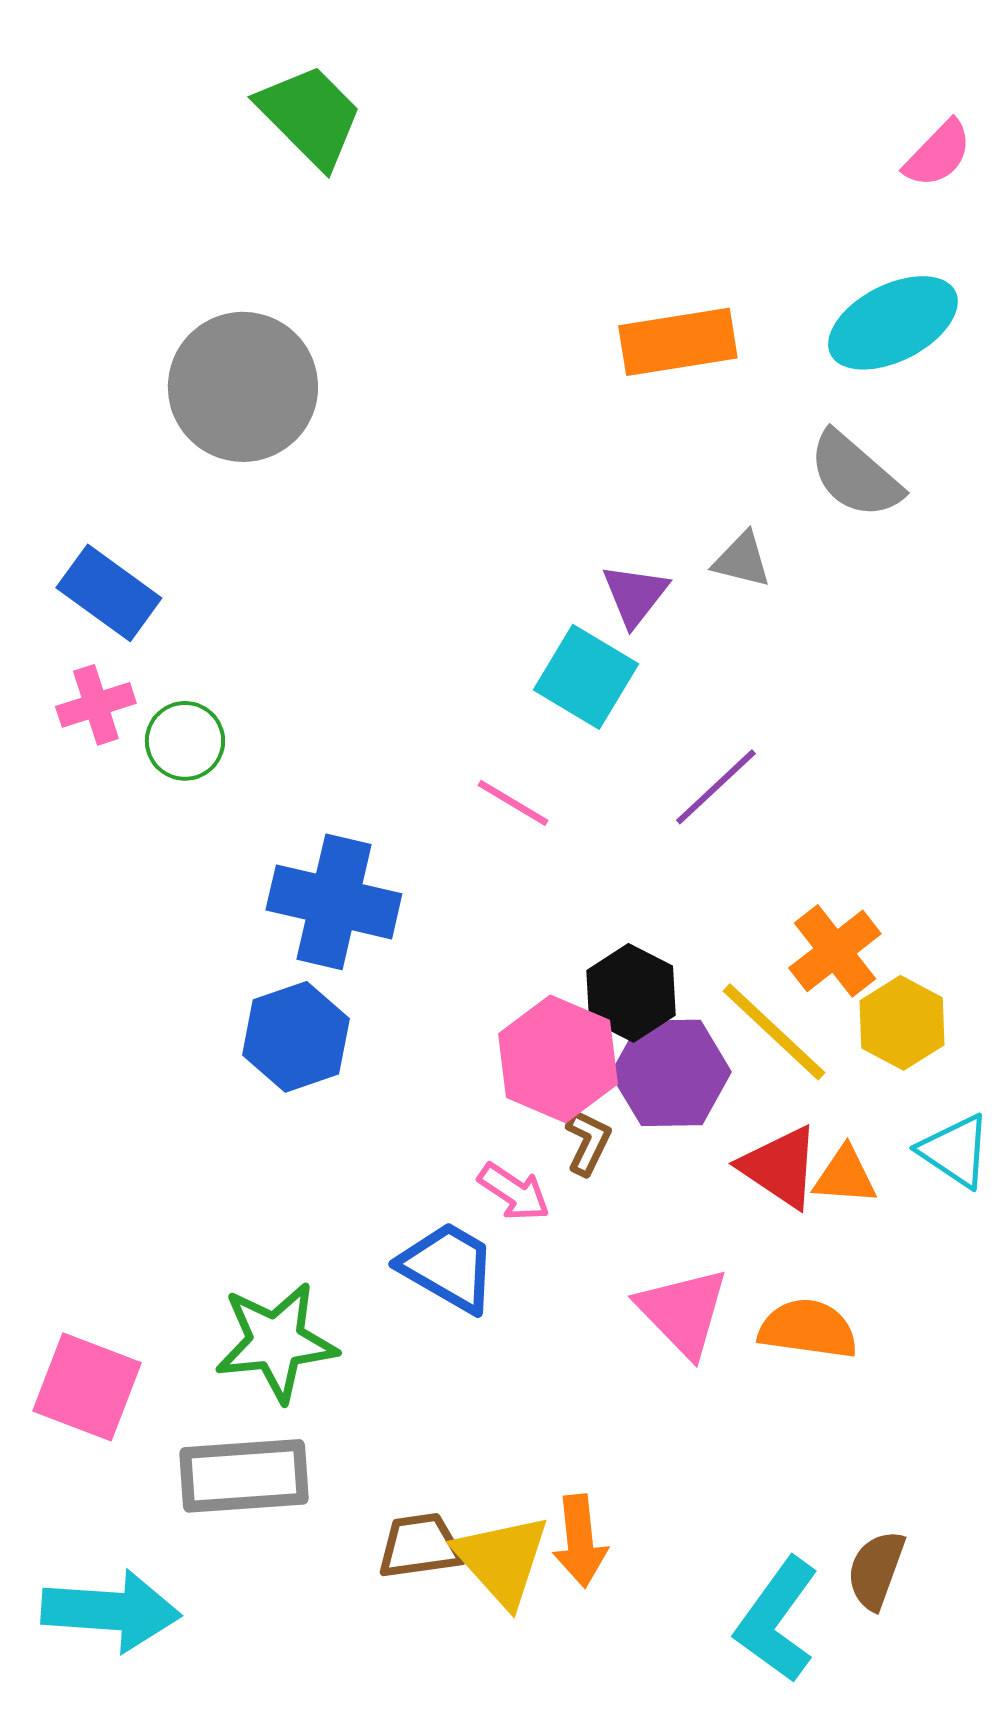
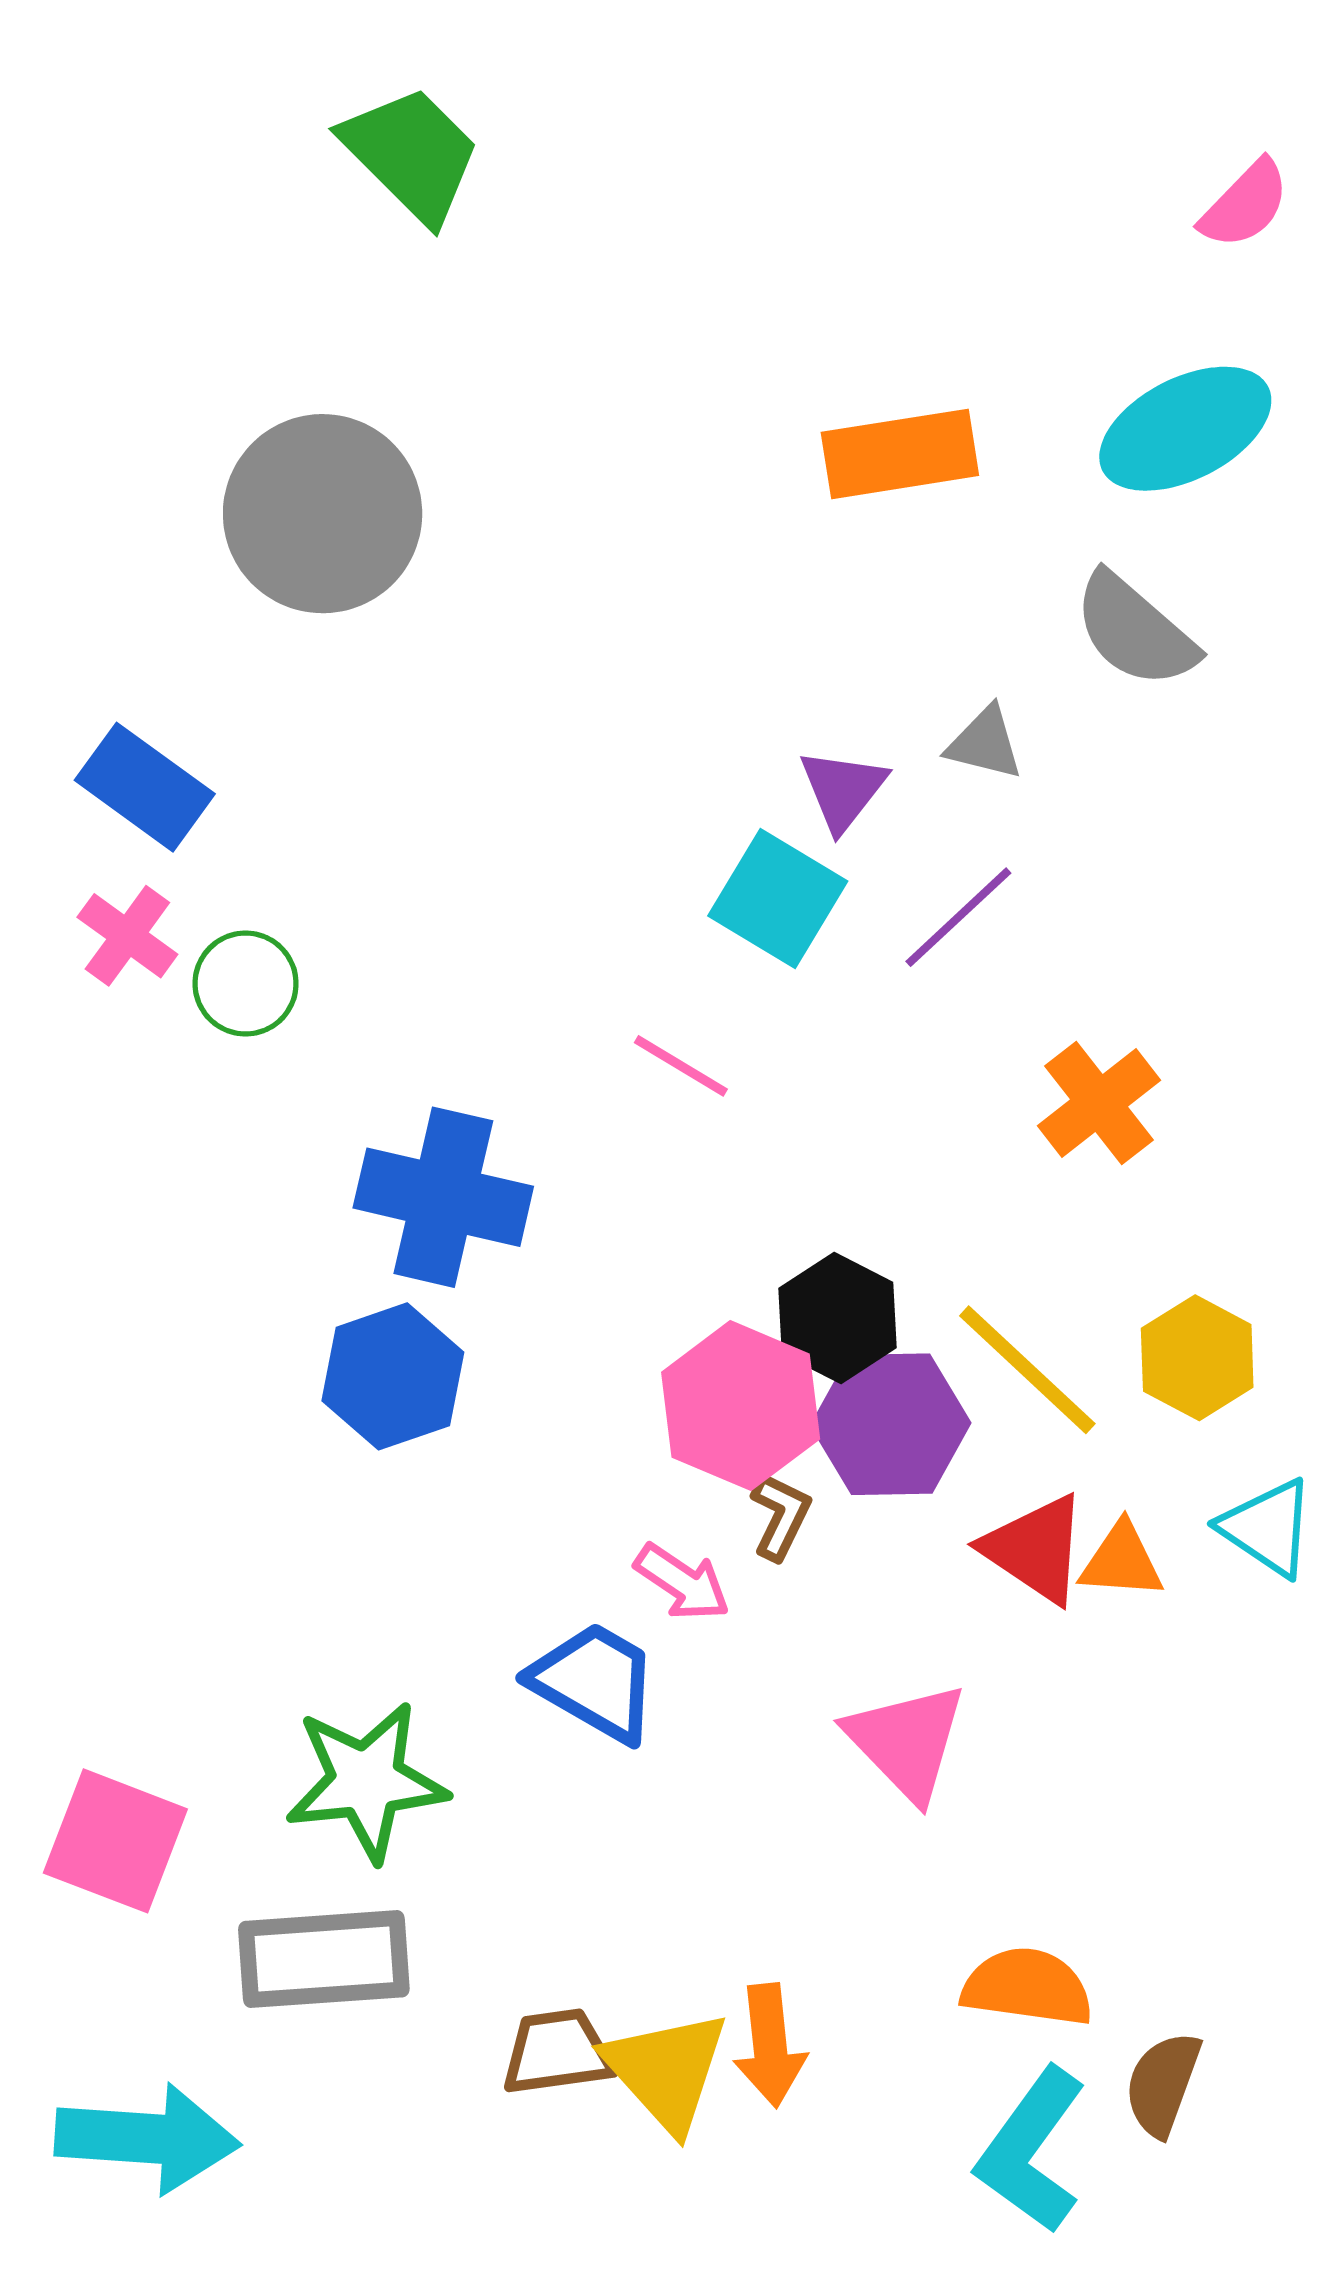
pink cross: (96, 705) -> (127, 936), turned -36
purple line: (716, 787) -> (958, 917), moved
orange cross: (835, 951) -> (1099, 1103), moved
orange semicircle: (808, 1329) -> (1027, 1987), moved

